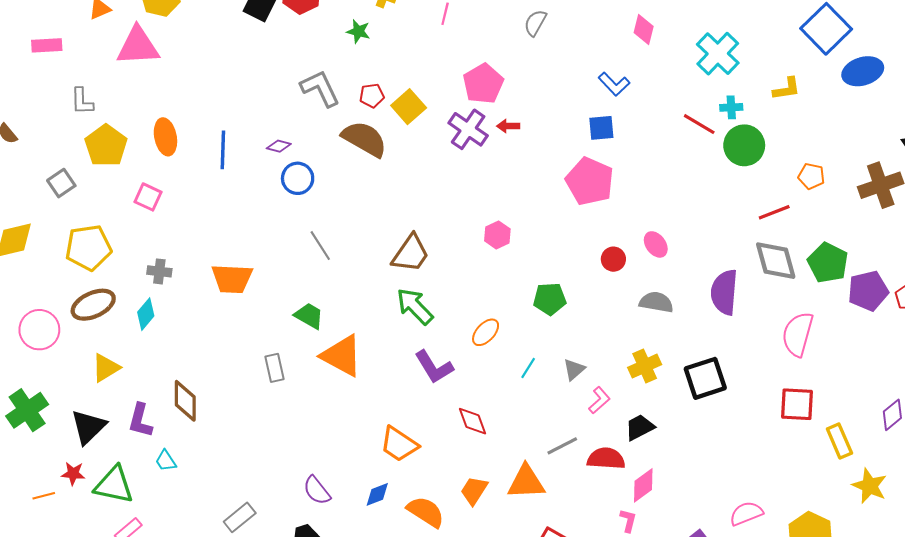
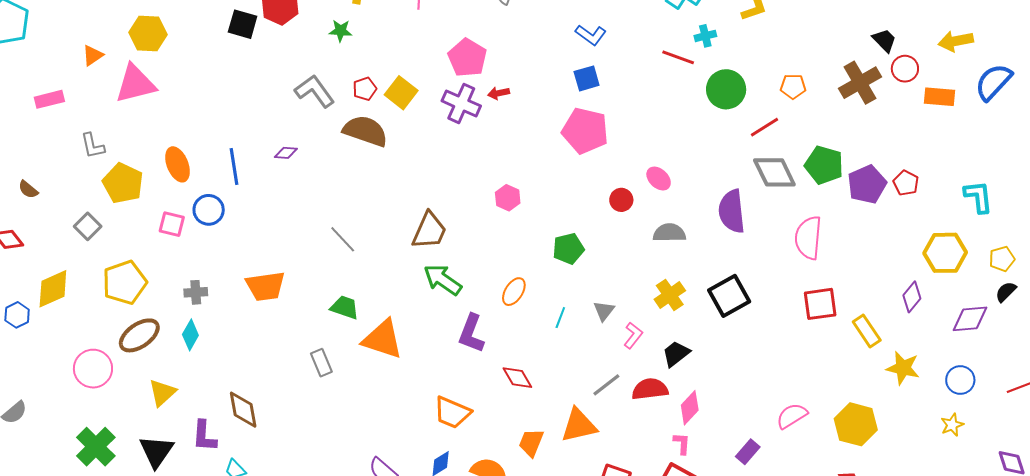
green circle: (744, 145) -> (726, 89), moved
blue circle: (298, 178) -> (209, 210), moved
purple L-shape: (434, 367) -> (471, 333), turned 63

